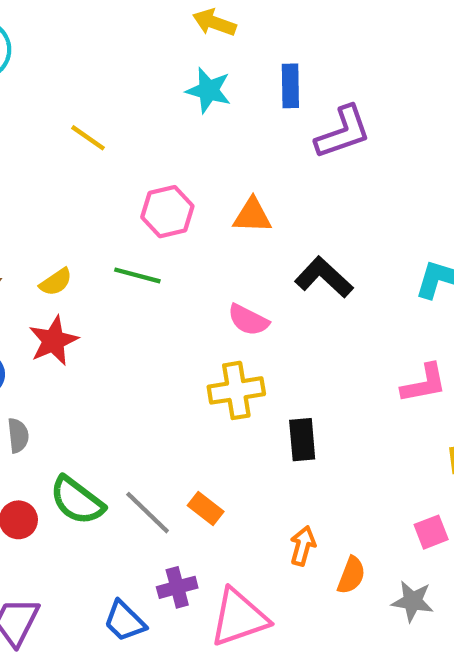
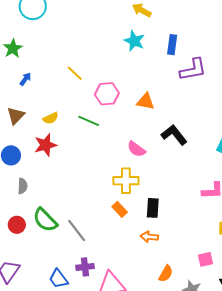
yellow line: (88, 138) -> (75, 73), moved
orange rectangle: (206, 509) -> (120, 209), moved
orange arrow: (303, 546) -> (149, 237), moved, turned -108

